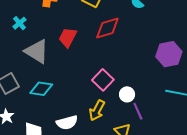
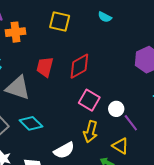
red diamond: (107, 28) -> (79, 66), moved
cyan diamond: (41, 89) -> (31, 123), turned 50

